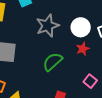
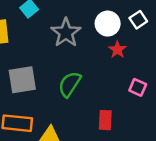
green semicircle: (53, 62) -> (70, 84), moved

